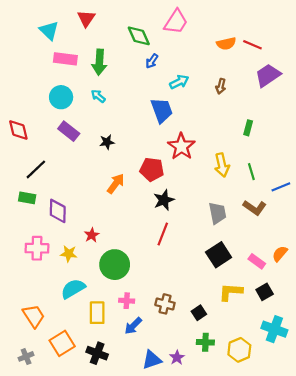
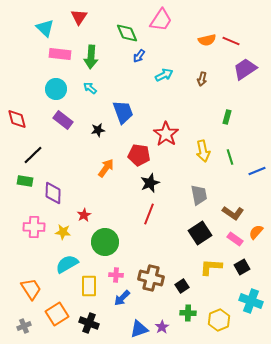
blue trapezoid: (162, 110) -> (123, 112), moved
brown L-shape: (255, 208) -> (233, 213), moved
brown cross: (165, 304) -> (151, 278), size x1.4

